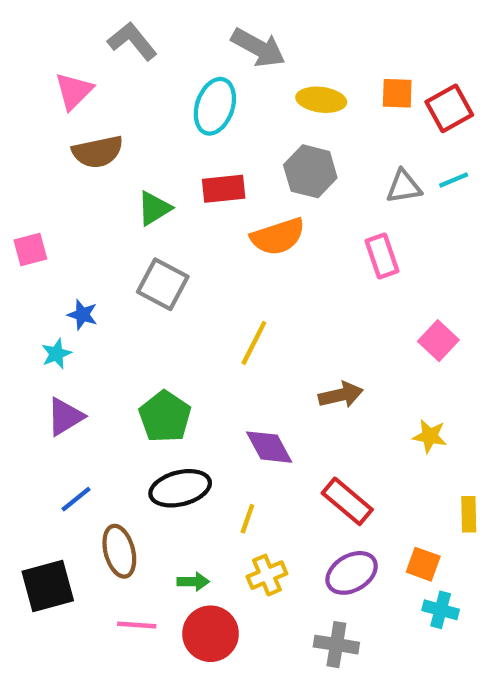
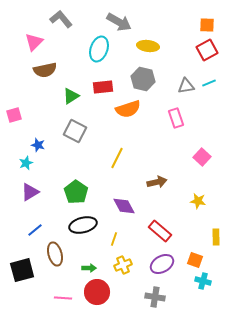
orange square: (397, 93) -> (207, 25), moved
pink line: (137, 625) -> (63, 298), moved

